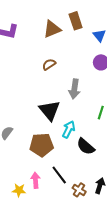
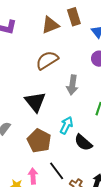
brown semicircle: (49, 64) -> (47, 60), size x1.6
black triangle: (50, 110) -> (35, 102), moved
brown pentagon: (41, 145) -> (39, 141), turned 30

